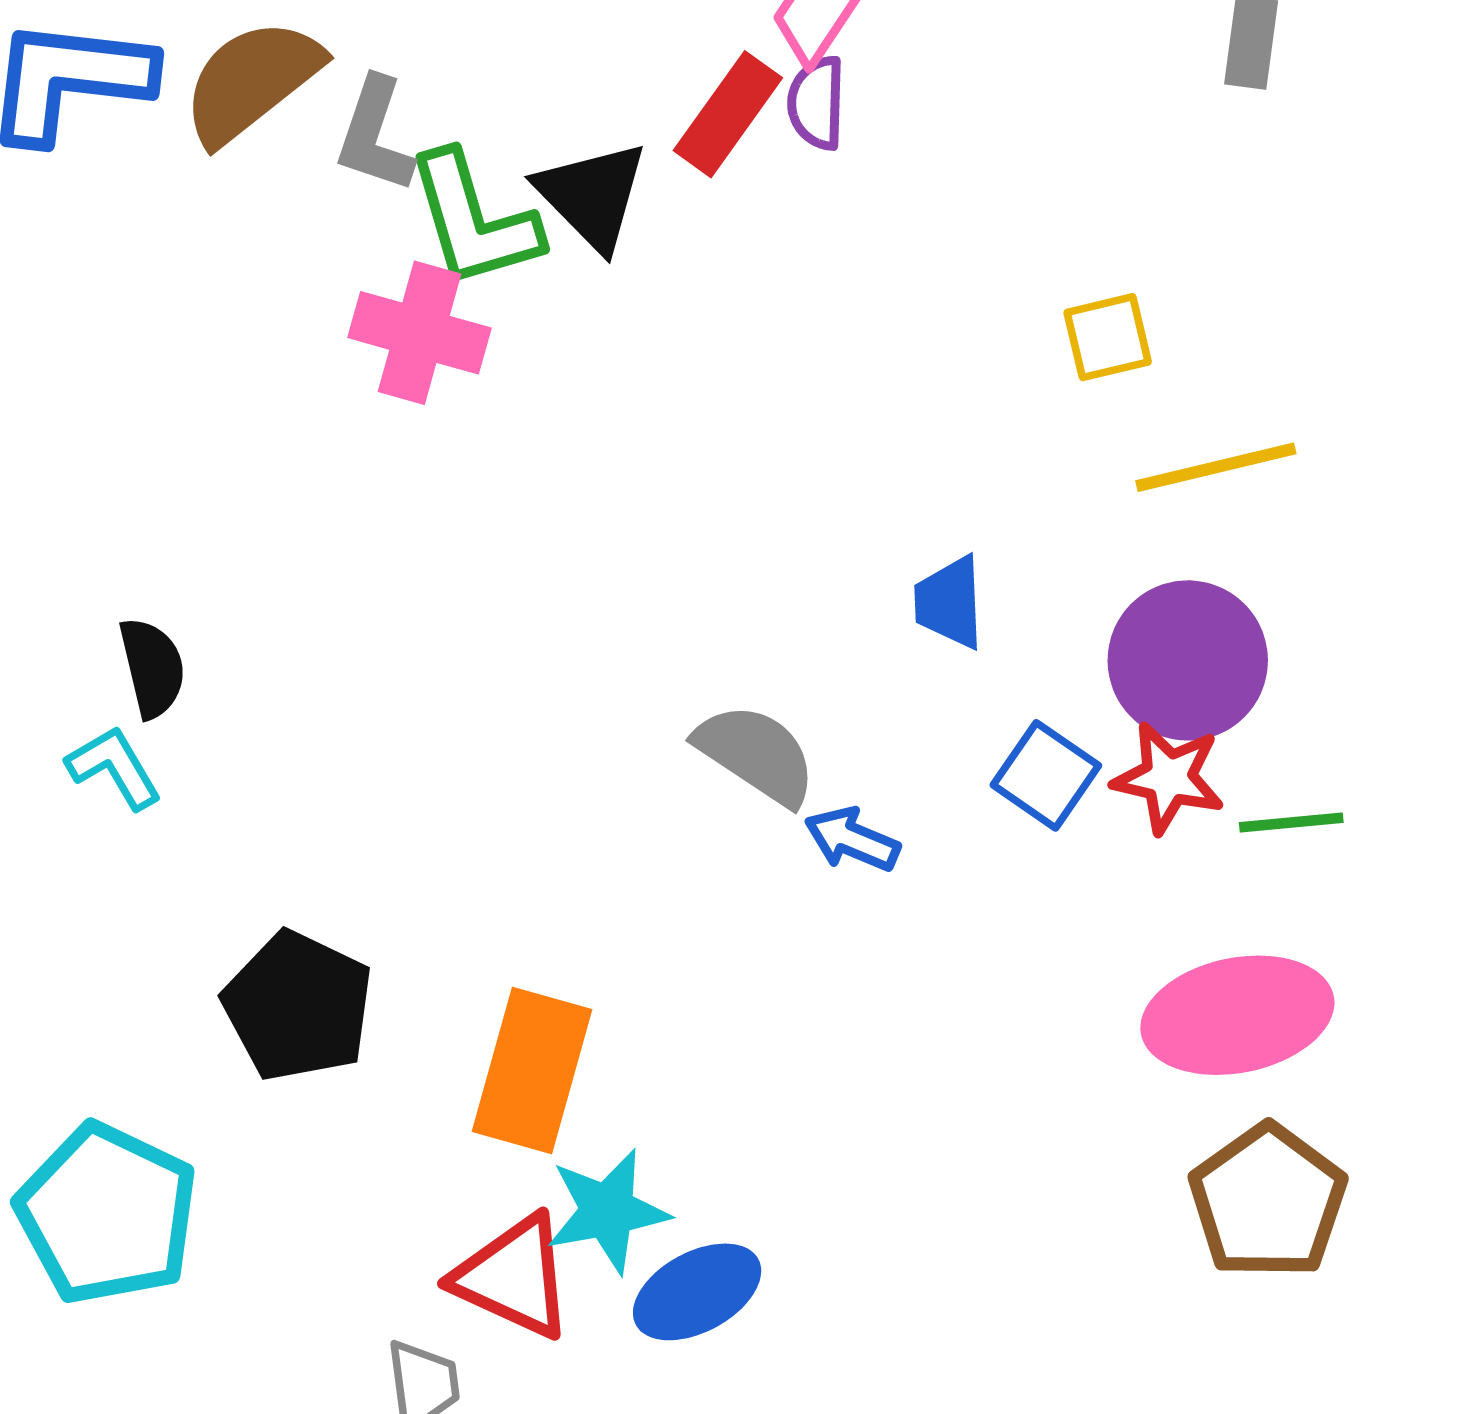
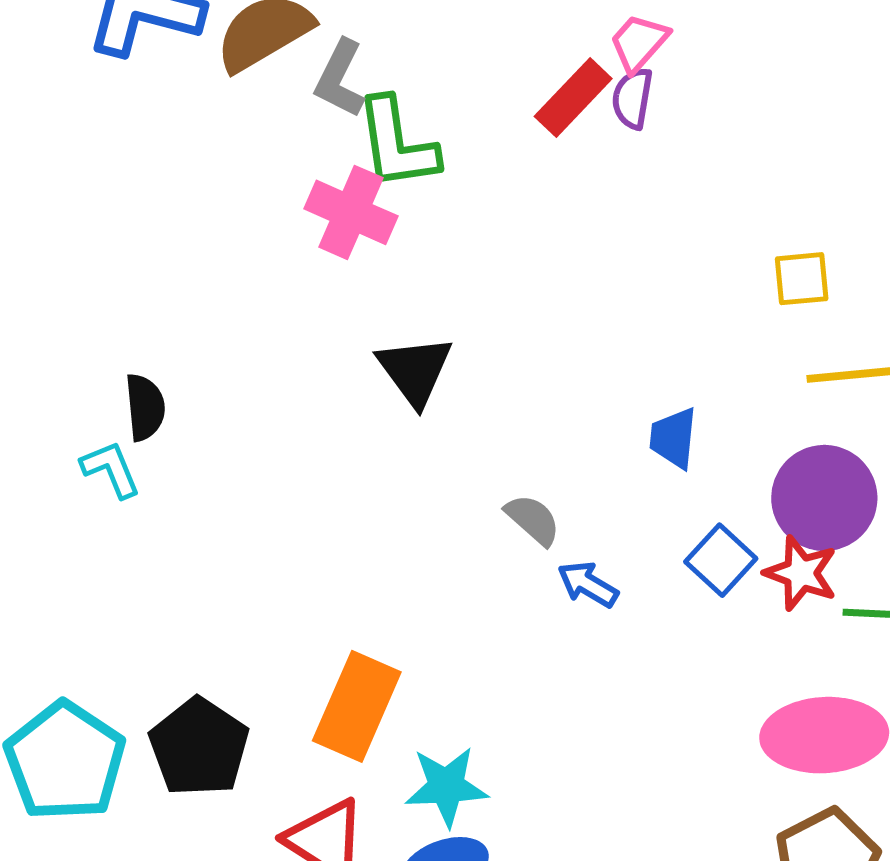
black triangle: (592, 195) -> (415, 370), moved
gray semicircle: (756, 754) -> (533, 520), size x0.7
black pentagon: (298, 1006) -> (199, 747), moved
cyan star: (607, 1211) -> (446, 786), moved

